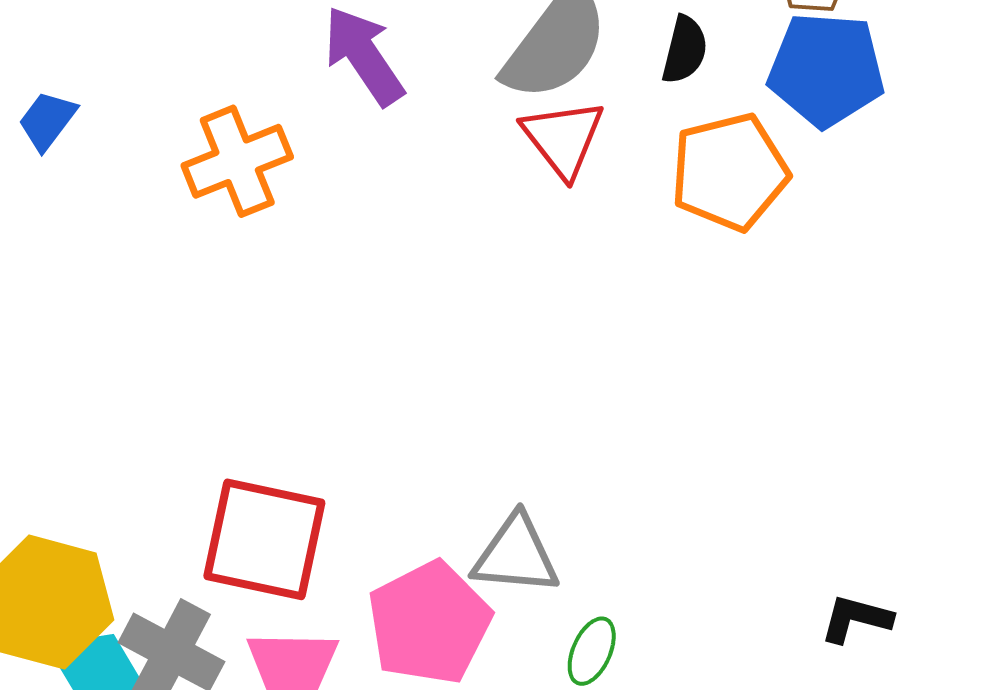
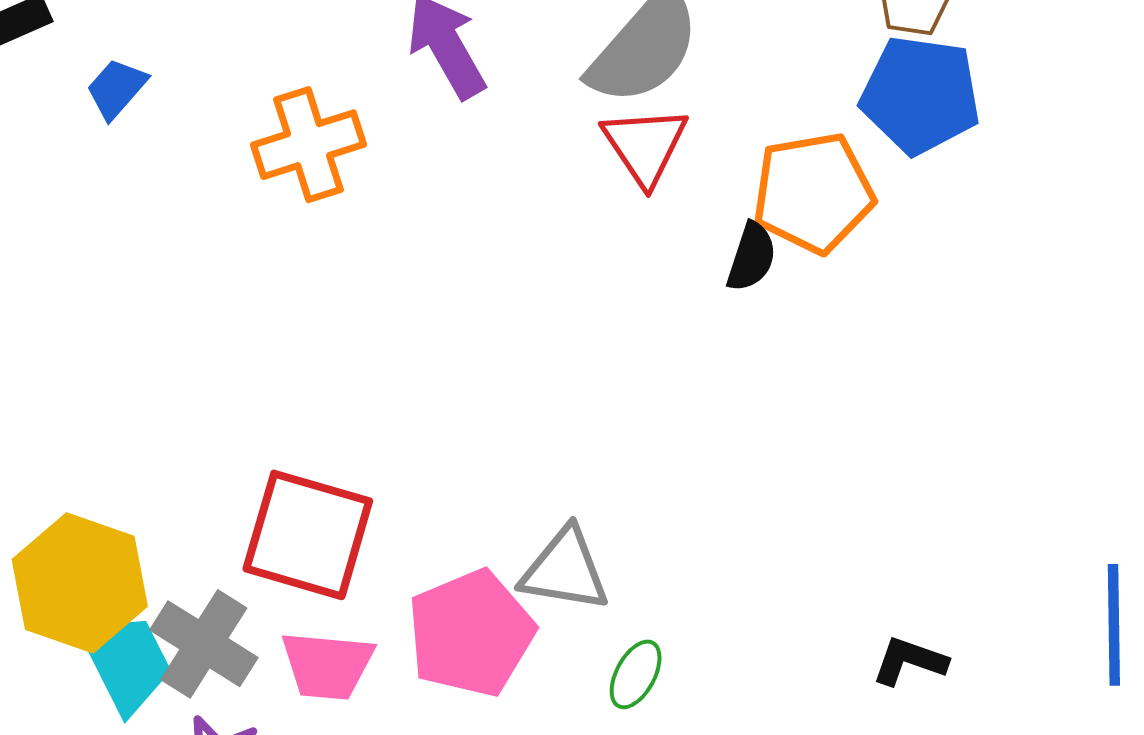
black semicircle: (685, 50) -> (752, 257), moved

